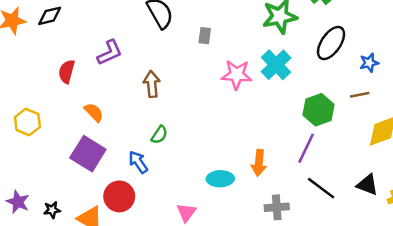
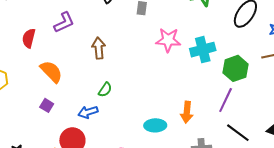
cyan cross: (276, 65) -> (203, 50), moved, turned 30
orange semicircle: (94, 112) -> (51, 72), size x1.4
purple square: (88, 154) -> (47, 105), size x0.5
blue arrow: (138, 162) -> (88, 112), turned -72

